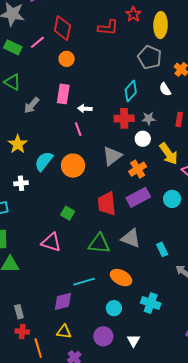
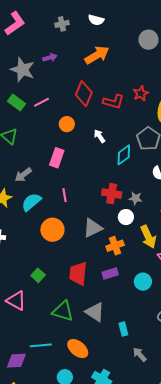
red diamond: (62, 28) -> (84, 94), moved
cyan diamond: (131, 91) -> (124, 155), moved
gray arrow: (32, 105) -> (23, 175), moved
white arrow: (85, 109) -> (99, 136), moved, turned 40
cyan semicircle: (44, 161) -> (31, 202), moved
purple rectangle: (138, 197) -> (110, 274), size x0.7

